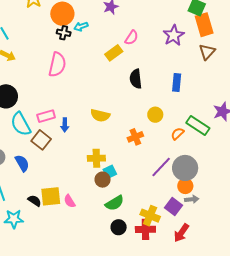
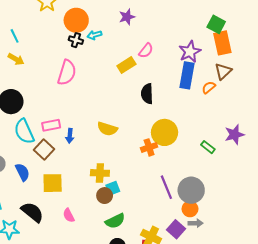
blue rectangle: (177, 83) -> (187, 75), moved, size x1.4
yellow circle: (155, 115) -> (165, 132), size x1.6
green rectangle: (198, 125) -> (208, 147), size x0.6
orange semicircle: (177, 134) -> (209, 87), moved
orange cross: (135, 137) -> (149, 147), moved
purple line: (161, 167) -> (166, 187), turned -70
yellow square: (51, 196) -> (53, 183), moved
black semicircle: (35, 201) -> (32, 212), size x1.6

